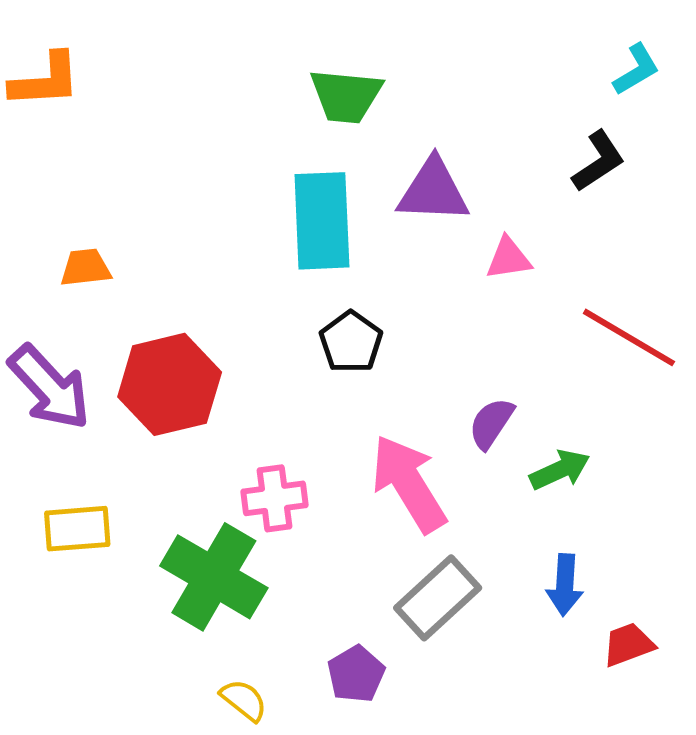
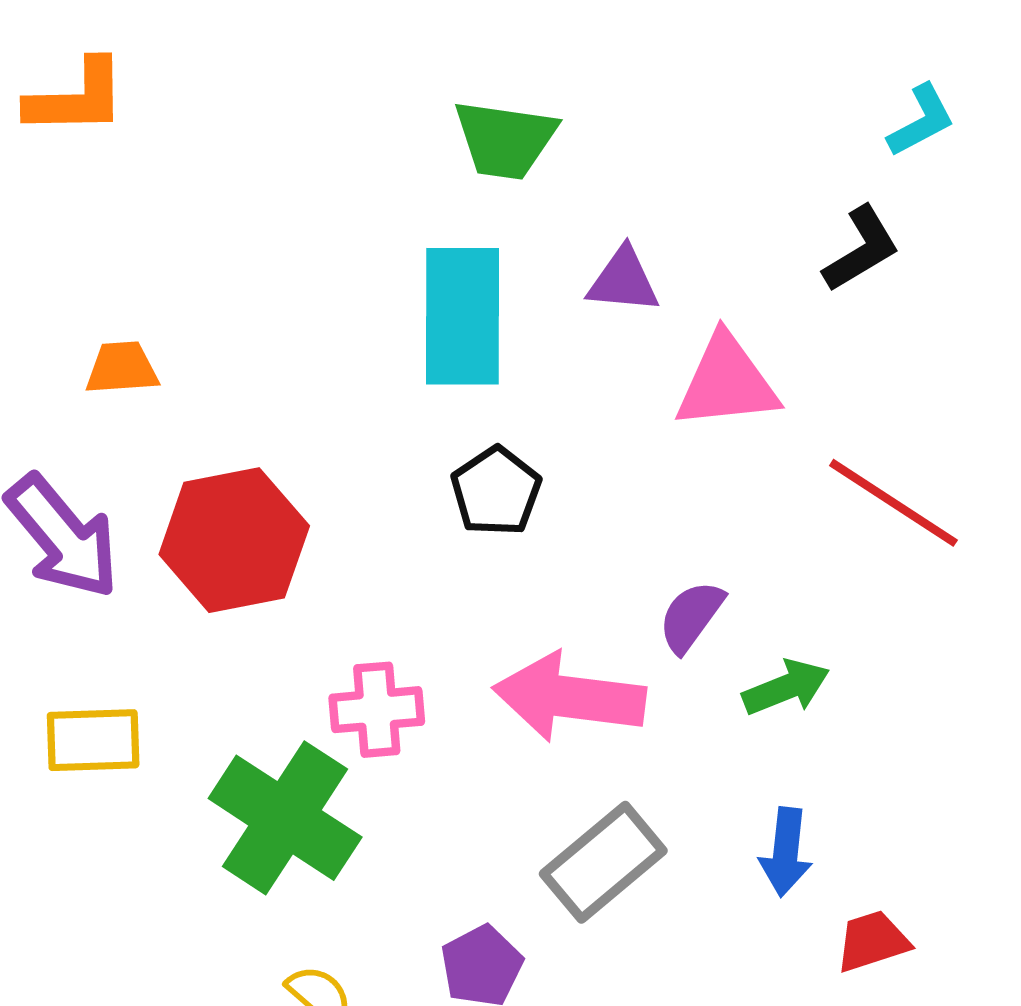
purple triangle: (433, 191) -> (623, 281), size x0.7
pink triangle: (509, 258) -> (727, 382), size x1.6
pink arrow: (409, 484) -> (569, 697), turned -54

